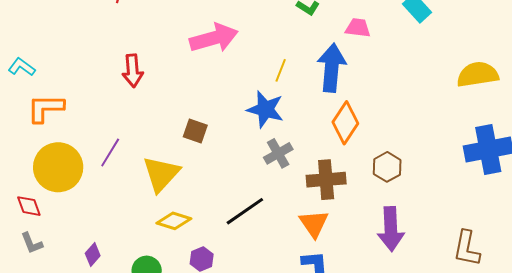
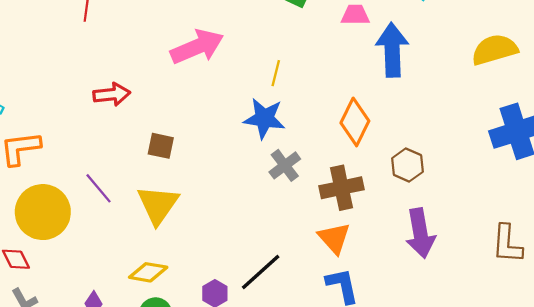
blue arrow: (332, 68) -> (392, 50), moved
red arrow: (133, 71) -> (112, 94), turned -84
brown square: (195, 131) -> (161, 146), moved
purple line: (110, 153) -> (98, 188), turned -64
black line: (245, 211) -> (261, 272), moved
yellow diamond: (174, 221) -> (148, 272), moved

